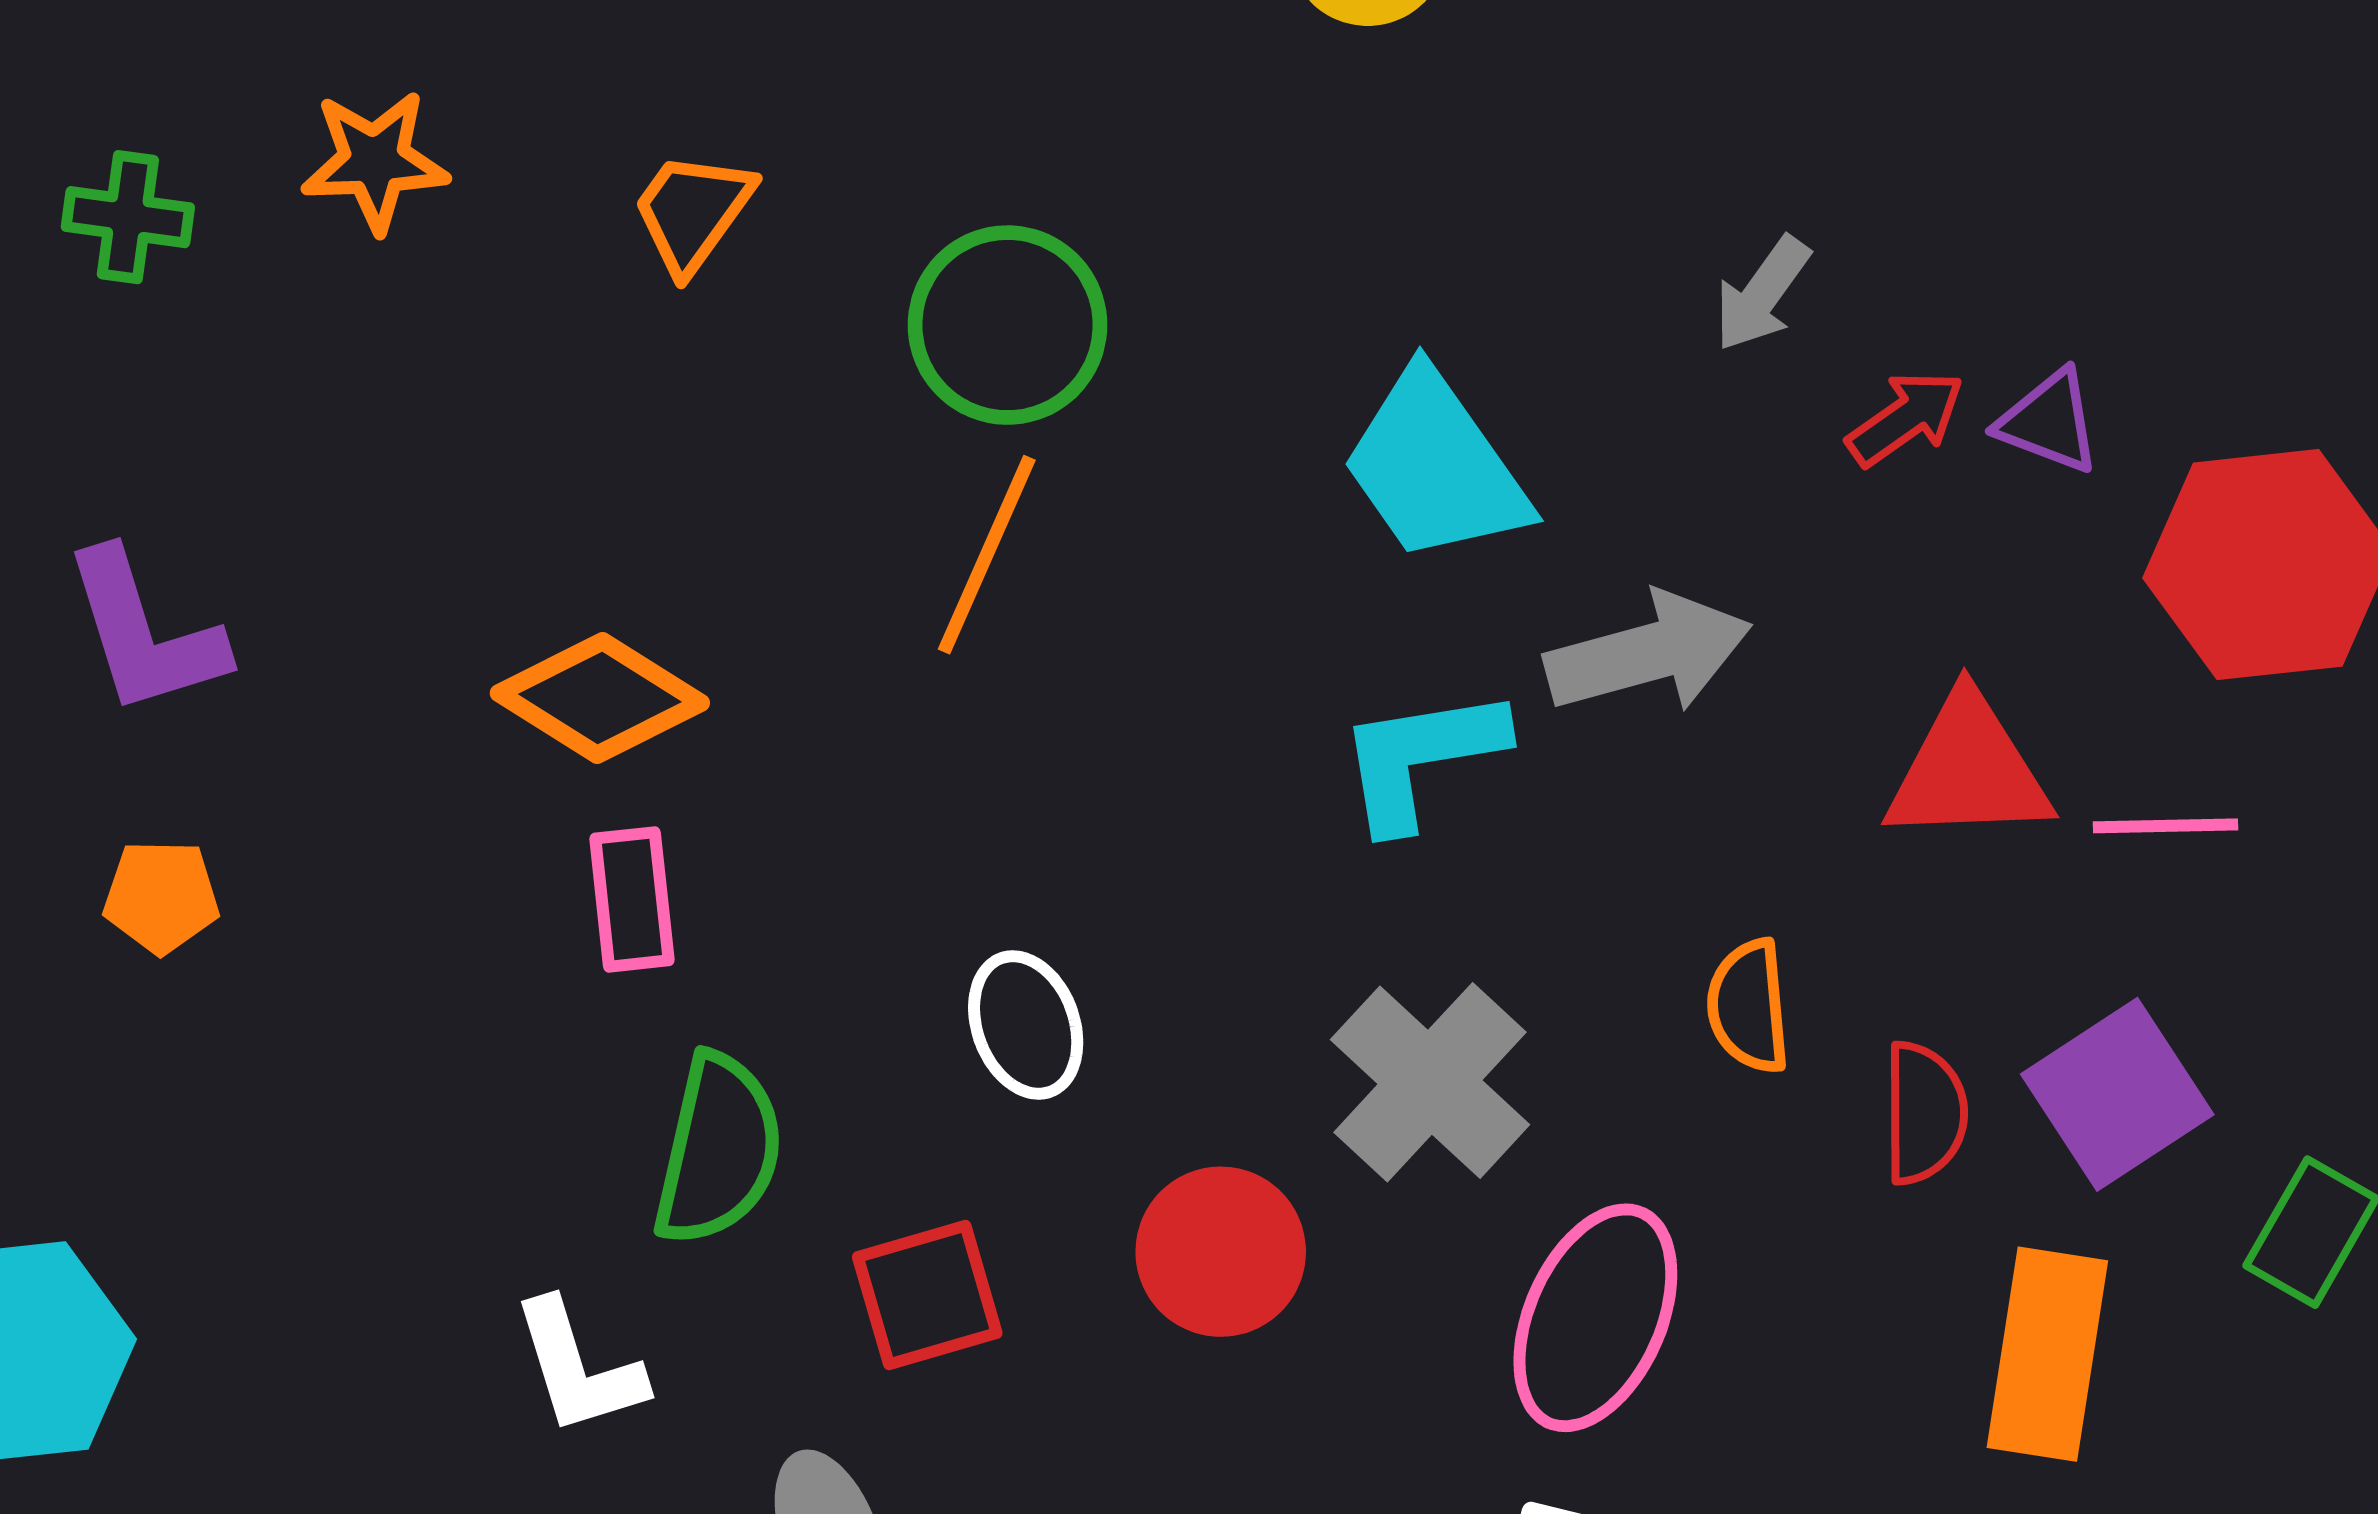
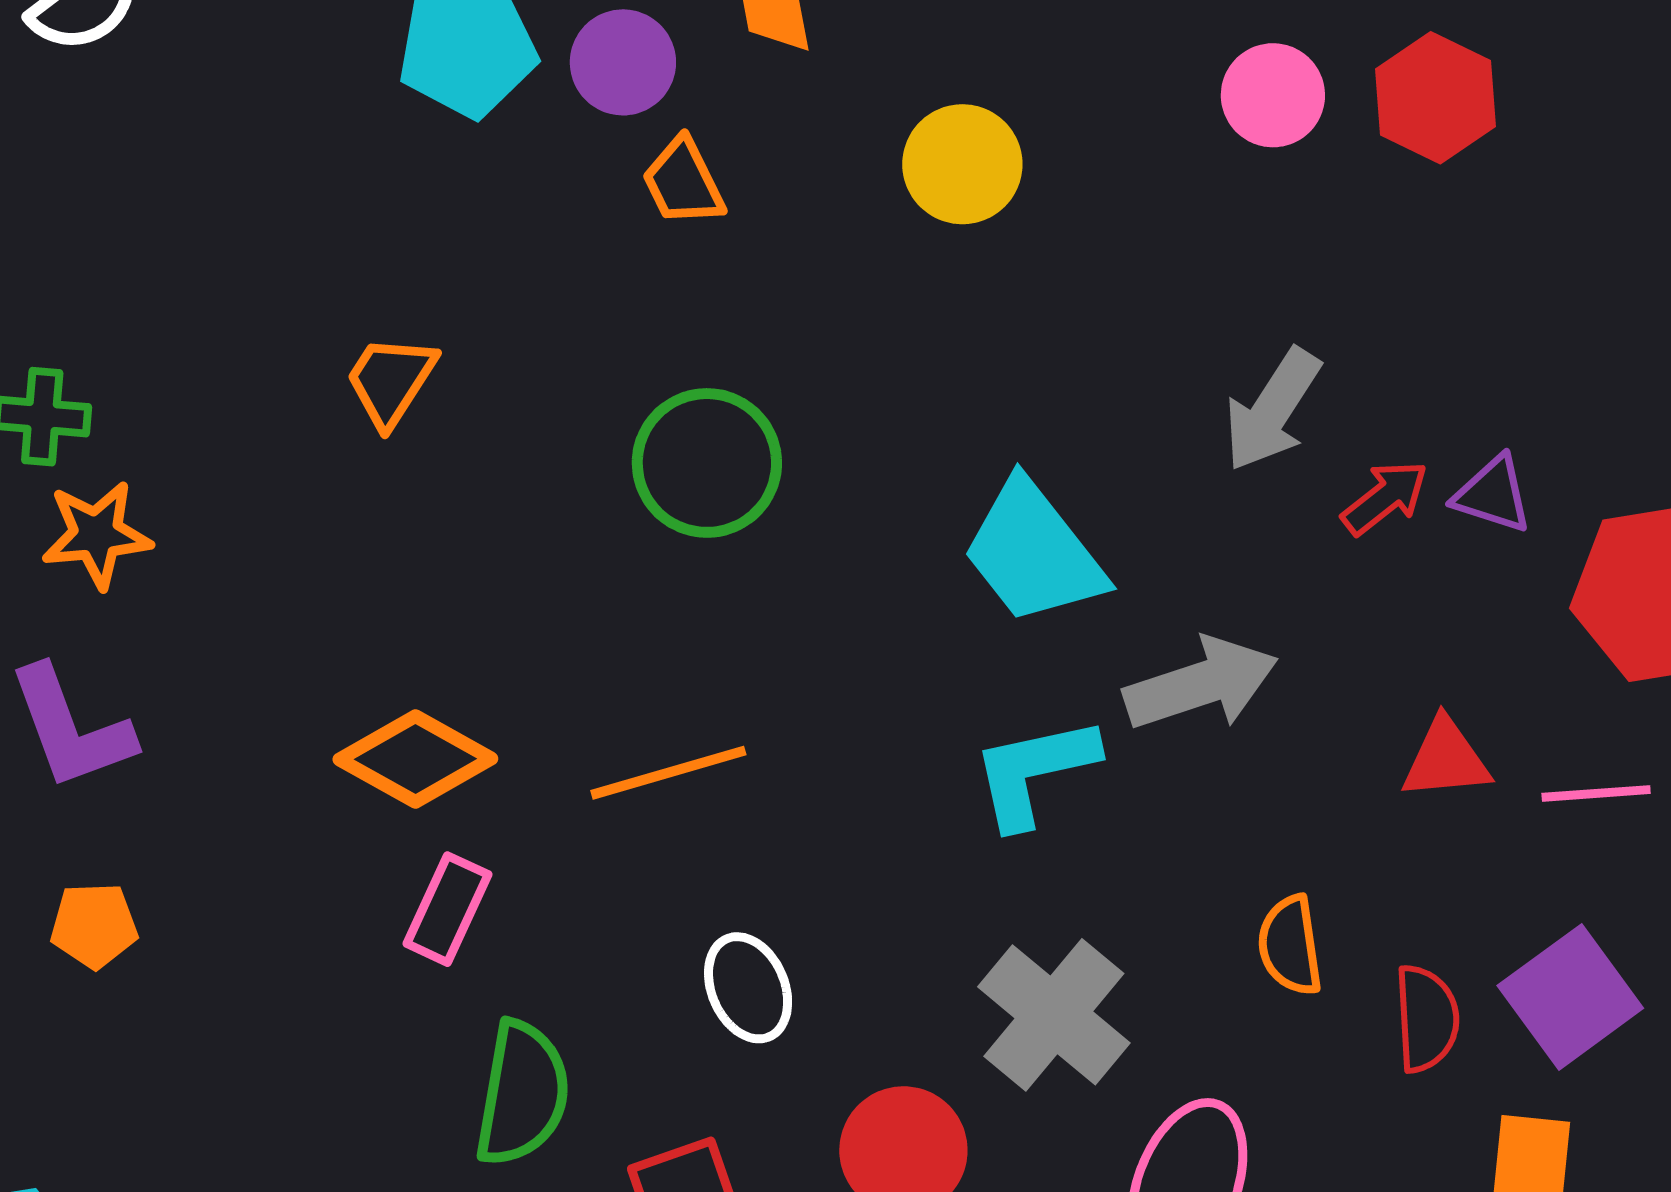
orange star: (375, 161) -> (97, 535), moved
orange trapezoid: (693, 212) -> (391, 381), moved
gray arrow: (1762, 294) -> (1272, 410), size x1.4
orange line: (987, 555) -> (668, 773), moved, turned 53
red triangle: (1968, 770) -> (1446, 759), size x0.7
pink rectangle: (632, 899) -> (447, 909), turned 34

